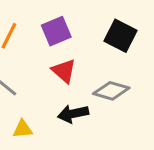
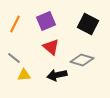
yellow triangle: (23, 129) -> (24, 75), moved

